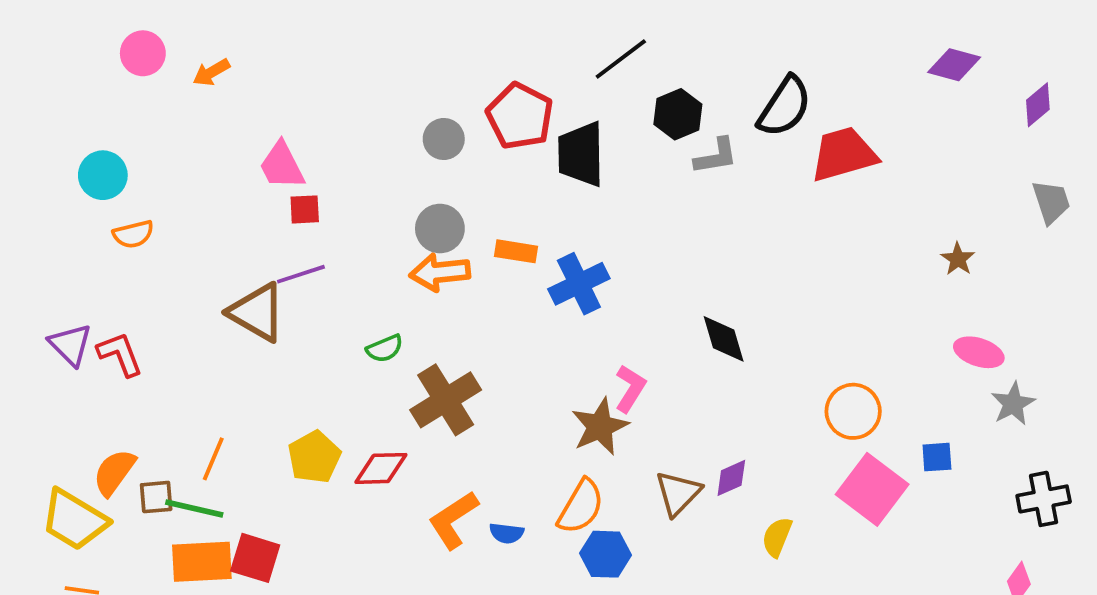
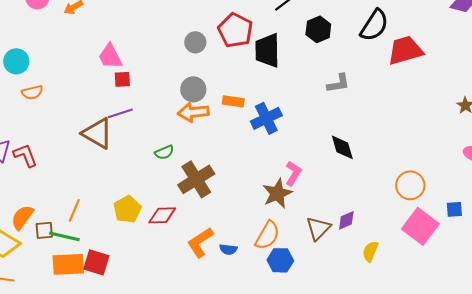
gray L-shape: (716, 156) -> (338, 83), moved

